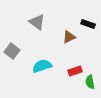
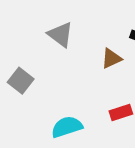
cyan semicircle: (42, 66) -> (67, 127), moved

